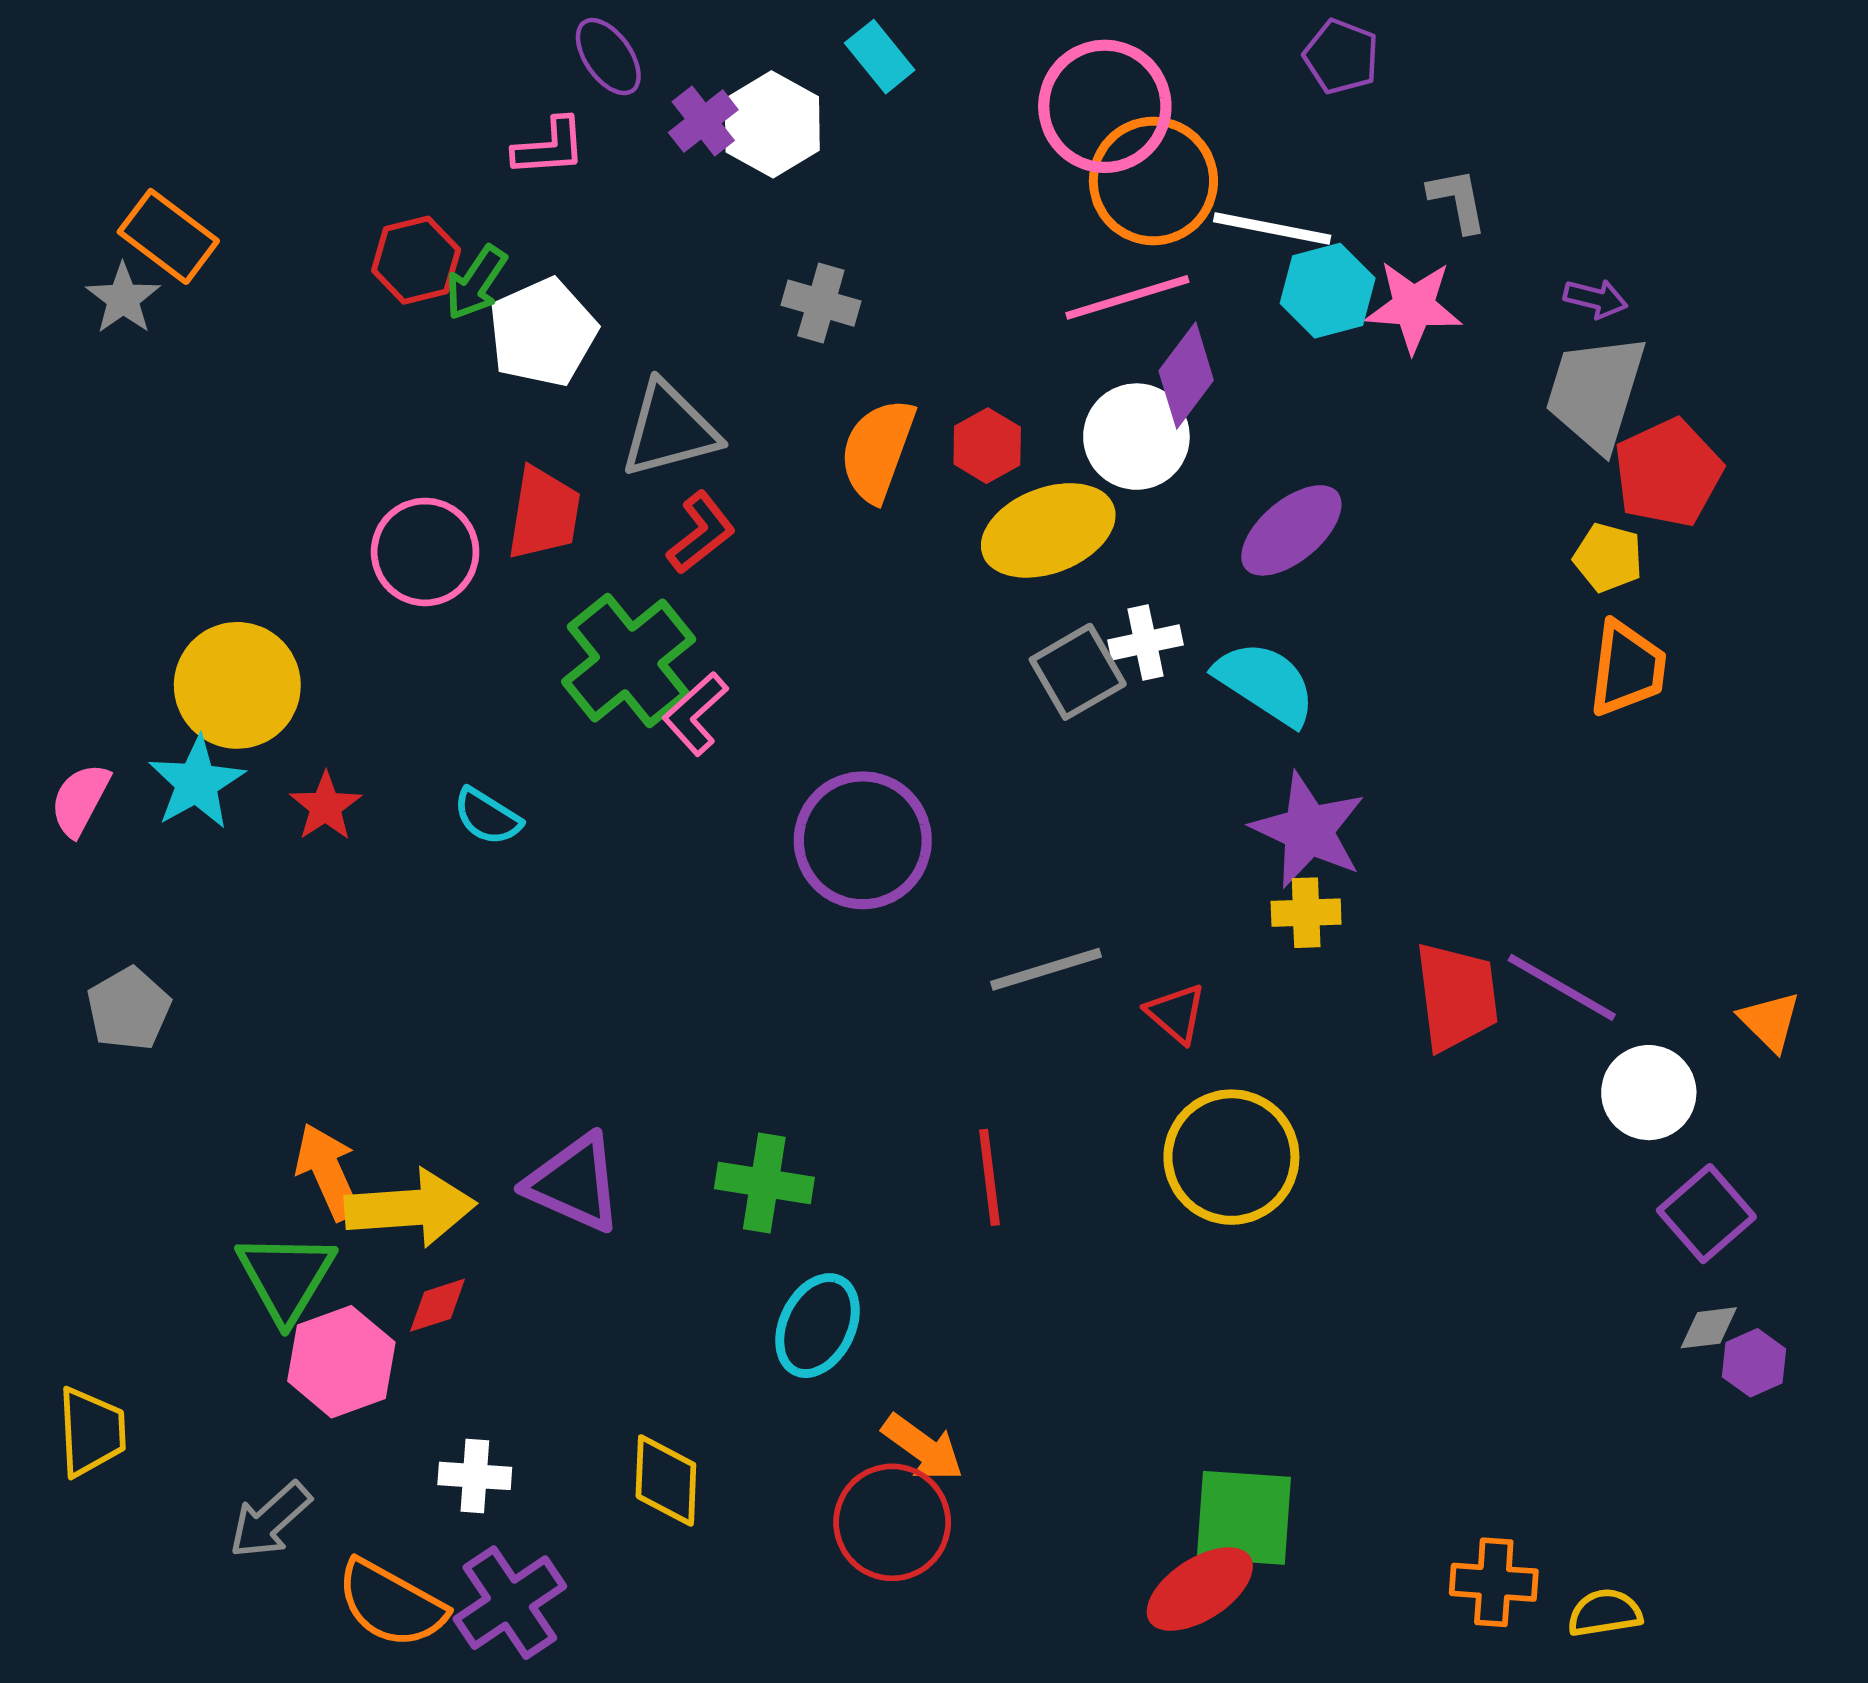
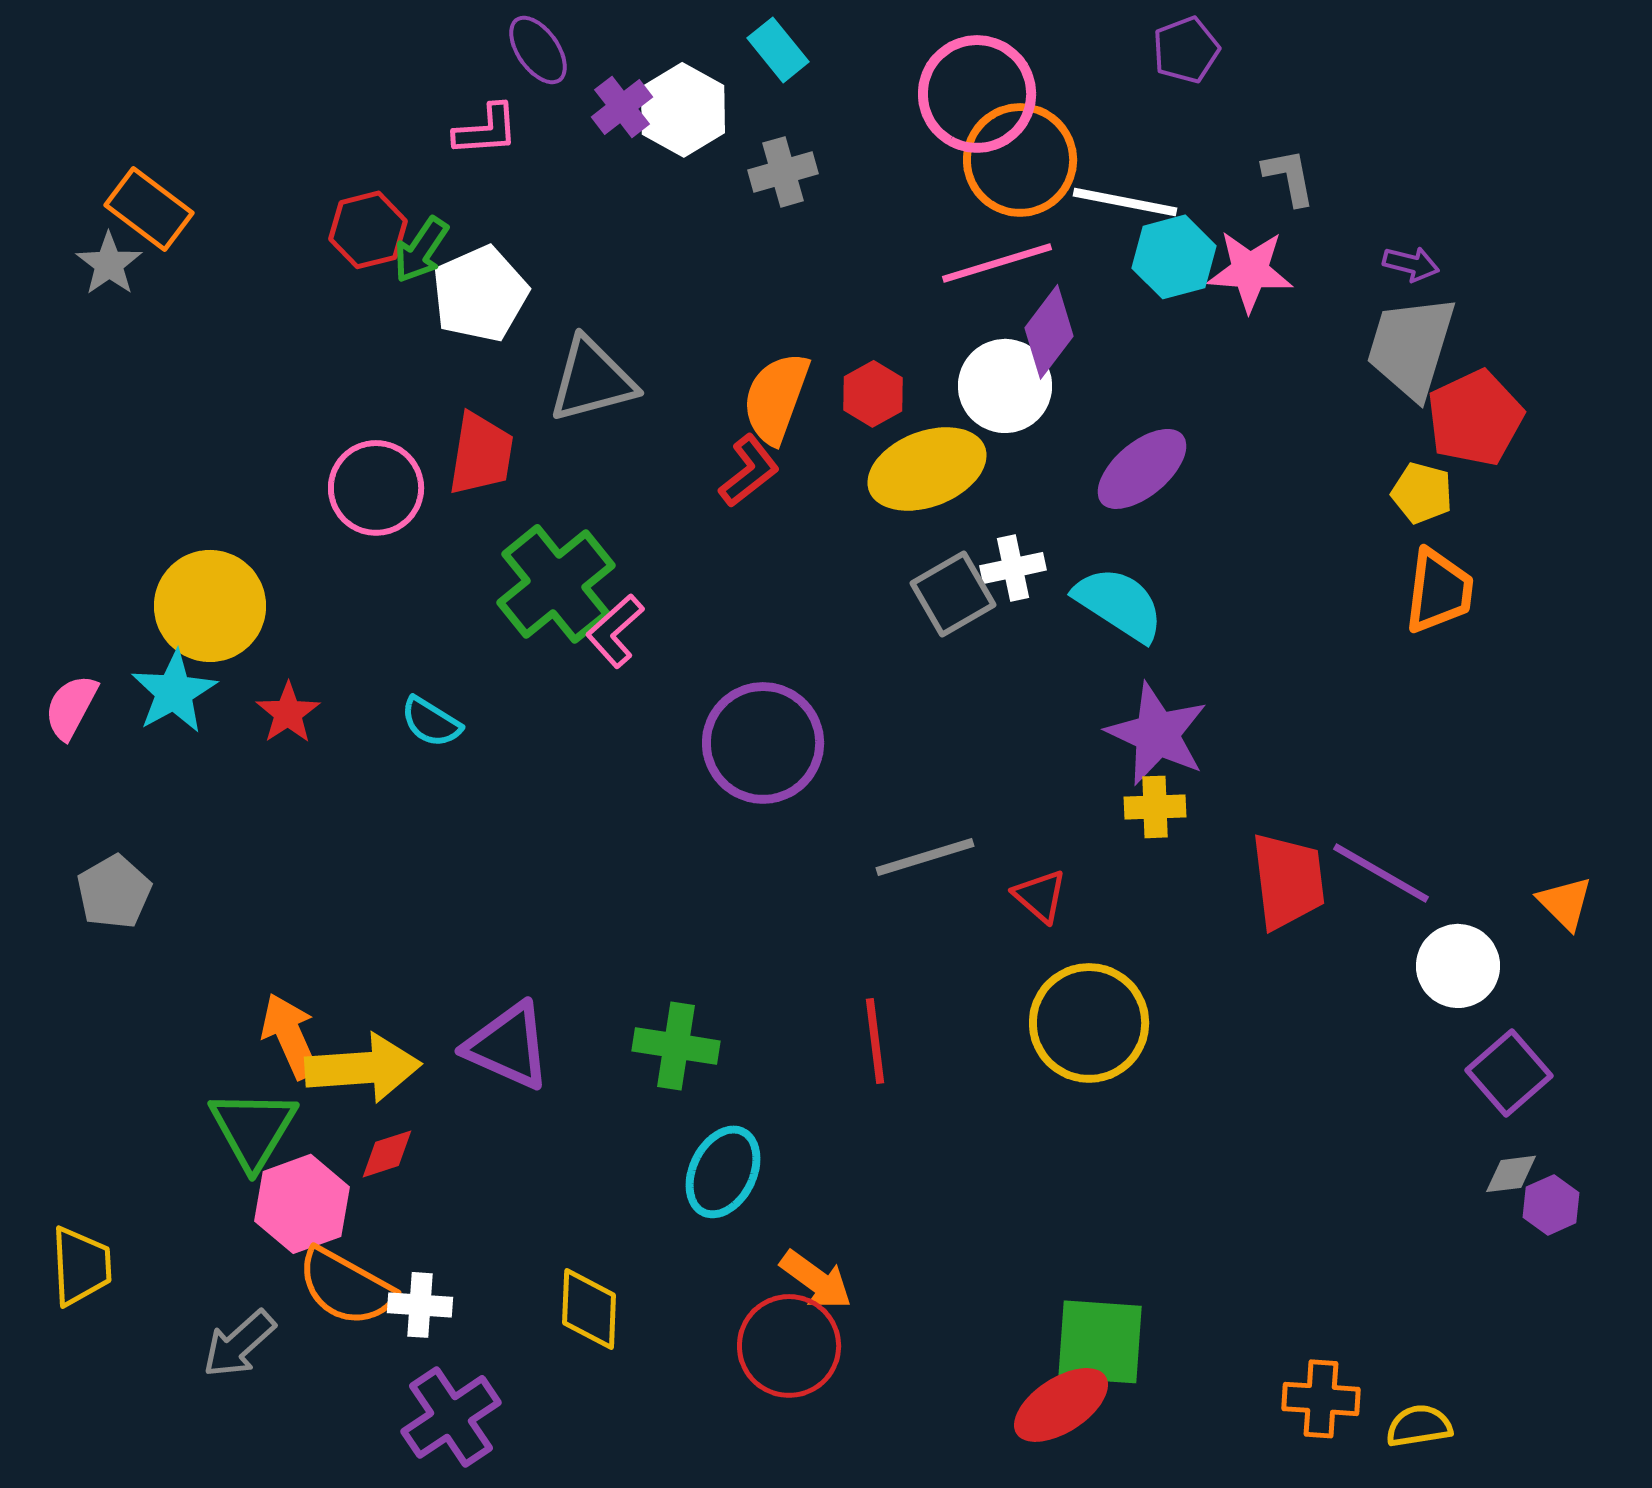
purple pentagon: (1341, 57) -> (1186, 50), turned 30
gray cross: (821, 303) -> (783, 172), moved, turned -32
red L-shape: (701, 533) -> (749, 471), moved
orange semicircle: (391, 1604) -> (346, 1287), moved

